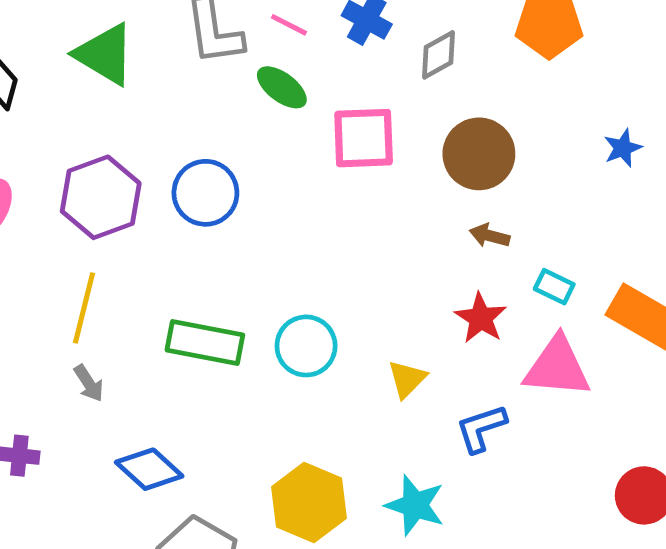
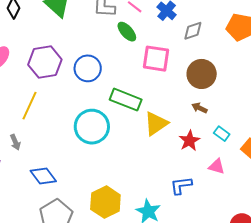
green rectangle: (205, 343) -> (126, 100), moved
cyan circle: (306, 346) -> (92, 127), moved, size x1.4
pink triangle: (557, 367) -> (217, 167), size x0.6
yellow triangle: (407, 379) -> (156, 124), moved, size x1.5
gray arrow: (89, 383) -> (15, 142), moved

